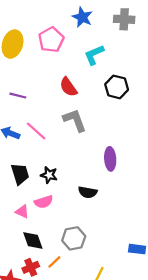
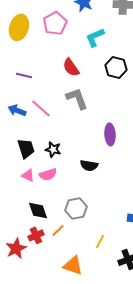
pink triangle: (22, 212) -> (28, 175), moved

